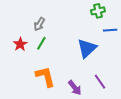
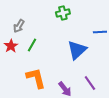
green cross: (98, 11) -> (63, 13), moved
gray arrow: (39, 24) -> (19, 26), moved

